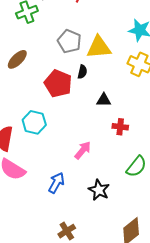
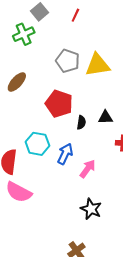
black semicircle: (82, 72) -> (81, 122), moved
blue arrow: (56, 183) -> (65, 154), moved
black star: (99, 190) -> (91, 209), moved

